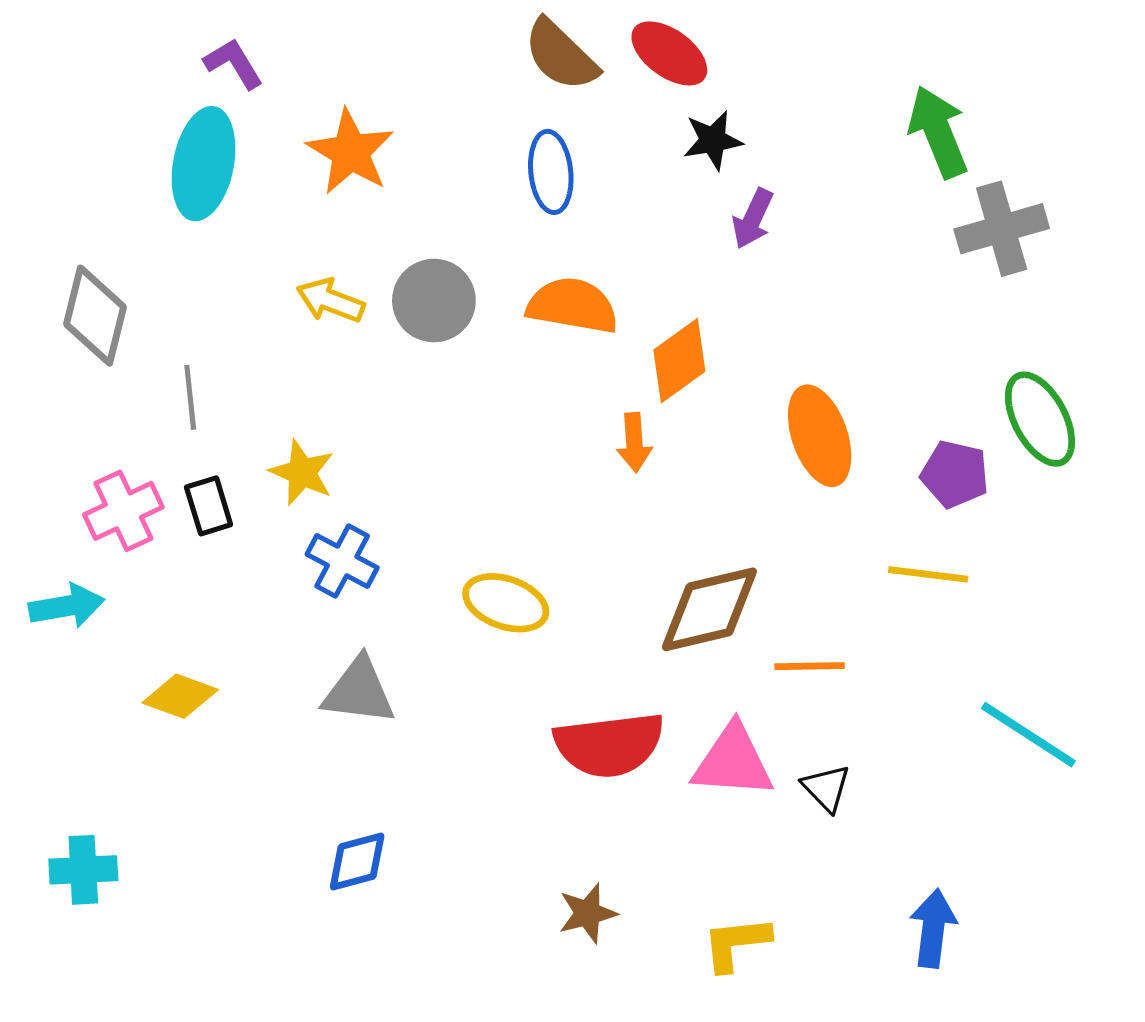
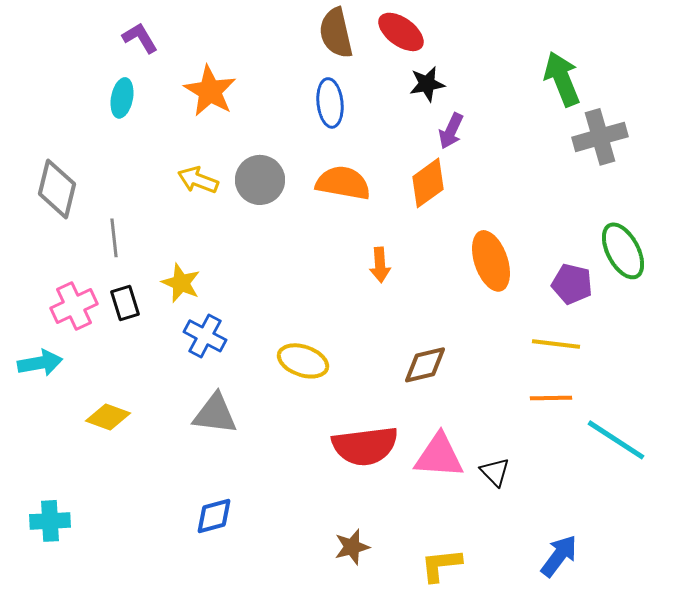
brown semicircle: (561, 55) -> (336, 33), turned 33
cyan ellipse: (204, 164) -> (122, 98), size x0.6
orange diamond: (679, 361) -> (428, 183), moved
brown diamond: (709, 609) -> (425, 365), size x0.7
orange line: (810, 666) -> (551, 398), moved
blue arrow: (933, 928) -> (559, 556), turned 30

